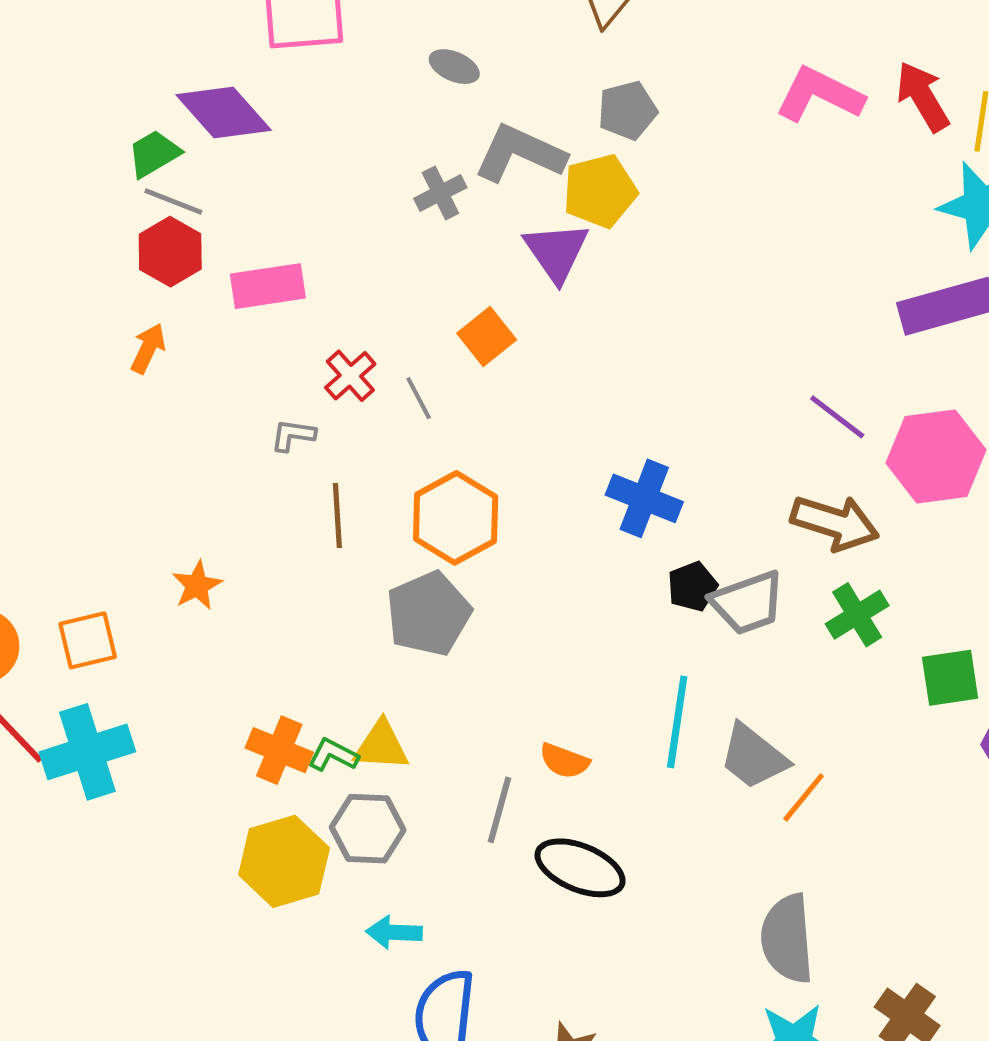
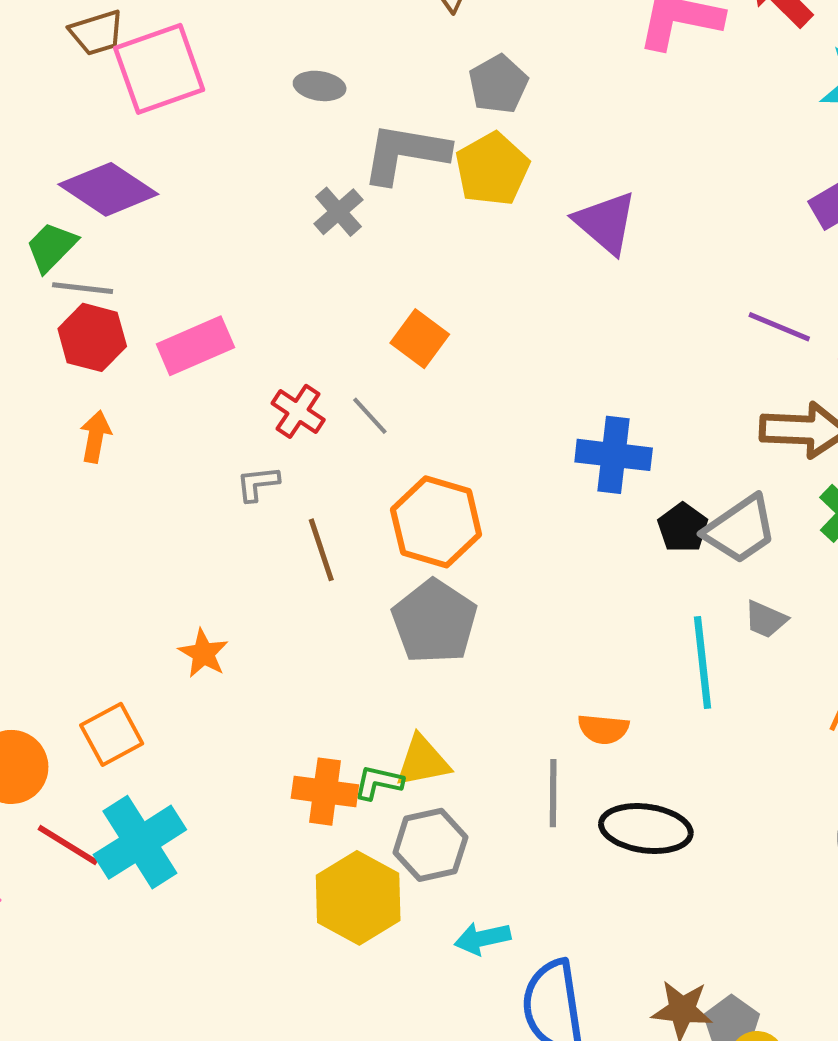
purple triangle: (556, 252) -> (606, 223), moved
gray trapezoid: (754, 757) -> (766, 619), moved, size x0.6

